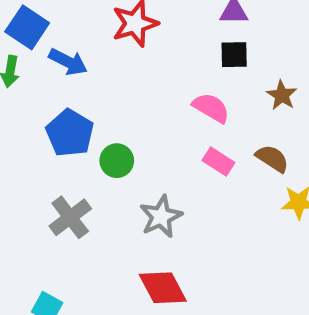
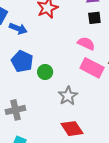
pink rectangle: (218, 161) -> (92, 68), size x1.6
gray cross: (70, 217) -> (15, 110), moved, turned 30

